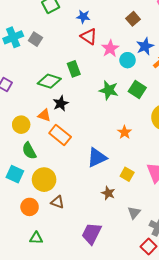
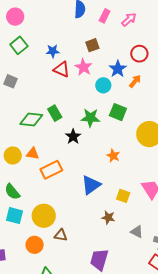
brown square: (133, 19) -> (92, 45), moved, turned 32
pink star: (110, 48) -> (83, 67), moved
green rectangle: (74, 69) -> (55, 113), moved
black star: (61, 103) -> (73, 137), moved
yellow circle: (21, 125) -> (13, 155), moved
orange rectangle: (60, 135) -> (51, 170), turned -55
green semicircle: (29, 151) -> (12, 192), moved
gray triangle: (134, 213) -> (137, 232), turned -32

